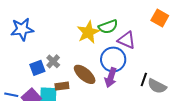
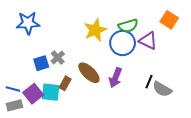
green semicircle: (108, 27) -> (128, 26), moved
purple triangle: (127, 40) -> (148, 41), moved
blue circle: (113, 59) -> (123, 43), moved
brown rectangle: (62, 86) -> (65, 83), turned -56

